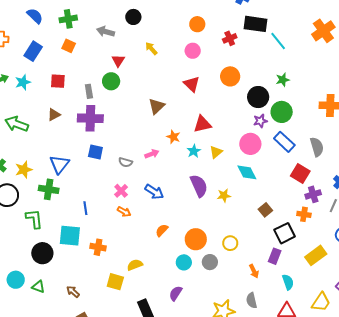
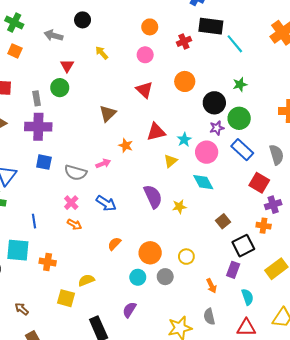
green cross: (68, 19) -> (14, 22), turned 36
cyan star: (194, 151) -> (184, 140), moved
gray semicircle: (125, 162) -> (76, 173), size x1.5

